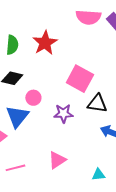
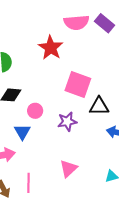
red star: (45, 43) -> (51, 48), moved
blue triangle: (17, 116) -> (22, 132), size x0.7
pink line: (16, 168) -> (29, 183), turned -66

